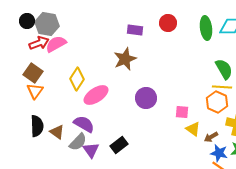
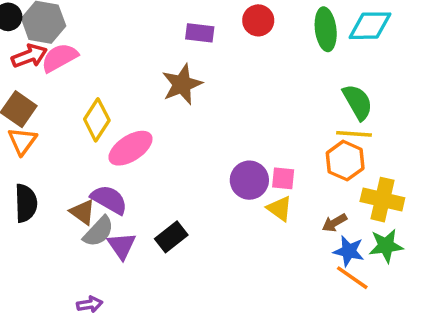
purple circle: (146, 98) -> (249, 180), moved
yellow triangle: (193, 129) -> (280, 208), moved
brown triangle: (57, 132) -> (83, 212), moved

